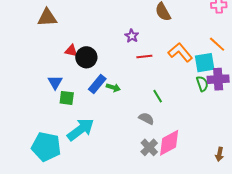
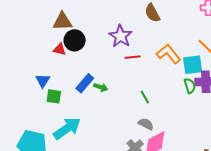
brown triangle: (47, 18) -> (62, 21), moved
purple star: (132, 36) -> (120, 36), size x1.6
black circle: (86, 57) -> (75, 40), moved
gray semicircle: (146, 118) -> (146, 124), moved

